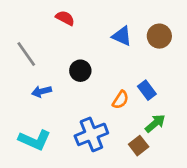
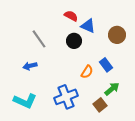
red semicircle: (65, 18) -> (71, 16), moved
brown circle: (159, 36) -> (117, 35), moved
gray line: (26, 54) -> (39, 39), moved
black circle: (80, 71) -> (74, 41), moved

